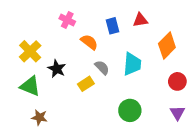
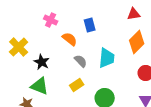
red triangle: (140, 20) -> (134, 14), moved
yellow rectangle: (86, 84) -> (77, 85), moved
green triangle: (30, 86) -> (40, 86), moved

